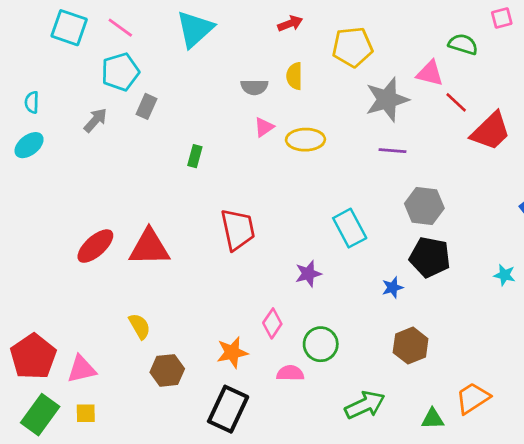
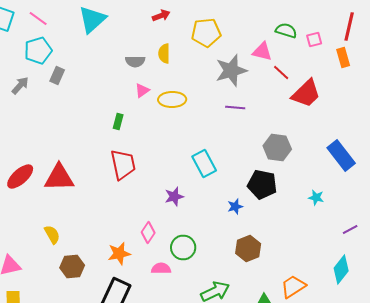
pink square: (502, 18) -> (314, 40), moved
green rectangle: (195, 156) -> (118, 122), moved
gray hexagon: (424, 206) -> (277, 148), moved

